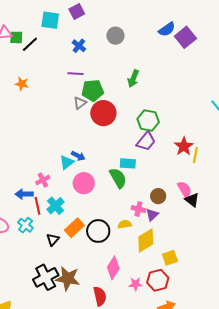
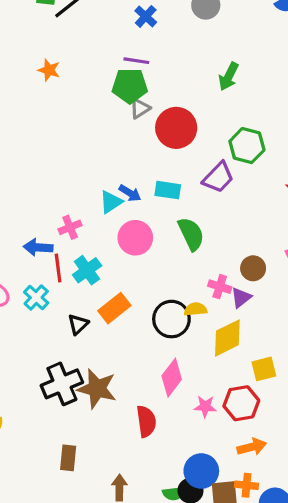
green pentagon: (93, 91) -> (130, 86), moved
purple trapezoid: (146, 141) -> (218, 177), moved
cyan rectangle: (128, 163) -> (168, 190), moved
black circle: (98, 231) -> (171, 319), moved

